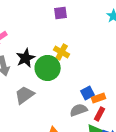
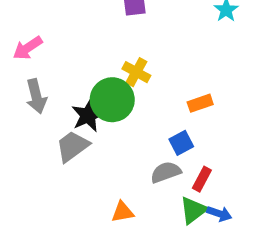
black star: (26, 58) -> (88, 115), moved
orange rectangle: (99, 98) -> (200, 103), moved

